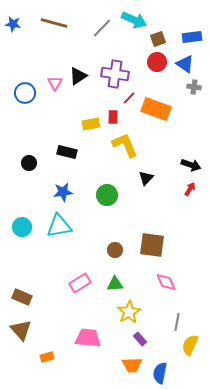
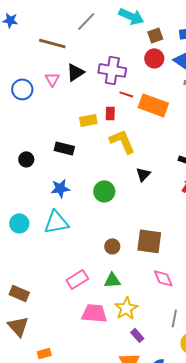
brown line: (54, 23) -> (52, 43), moved
gray line: (102, 28) -> (86, 21), moved
red line: (129, 98) -> (126, 94), turned 64
pink trapezoid: (88, 338) -> (94, 313), moved

